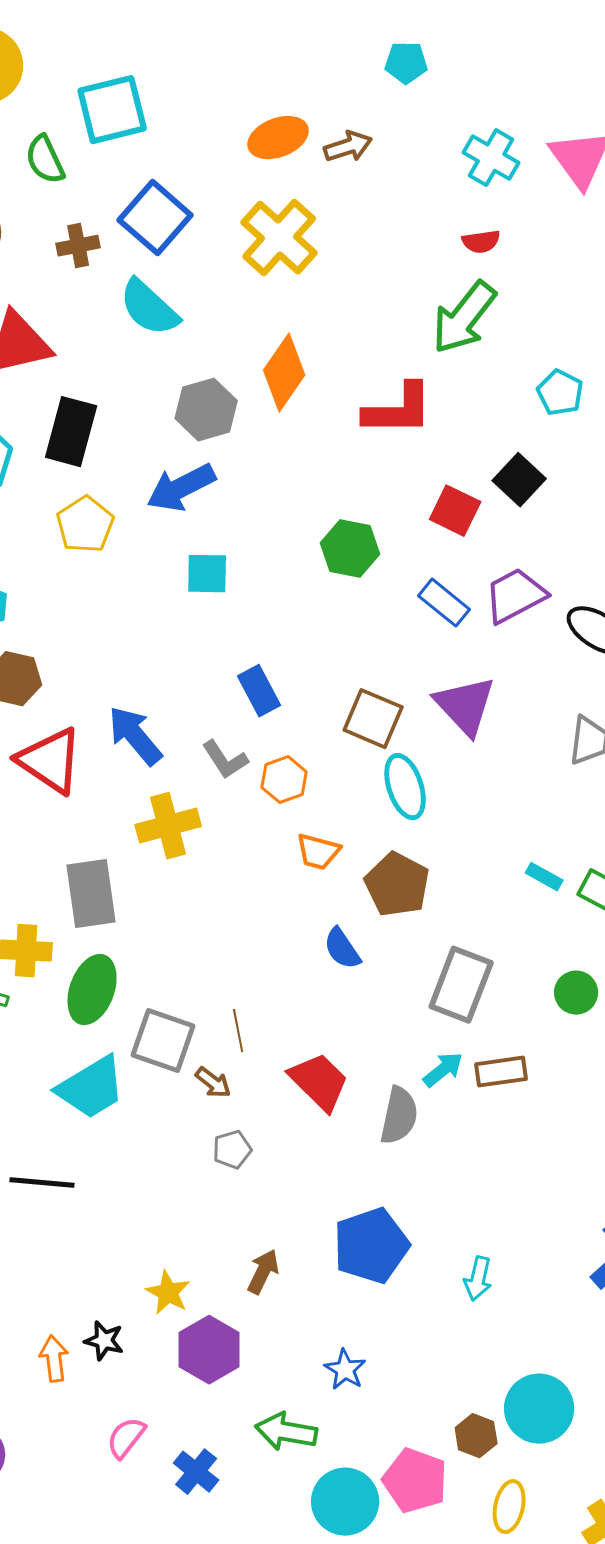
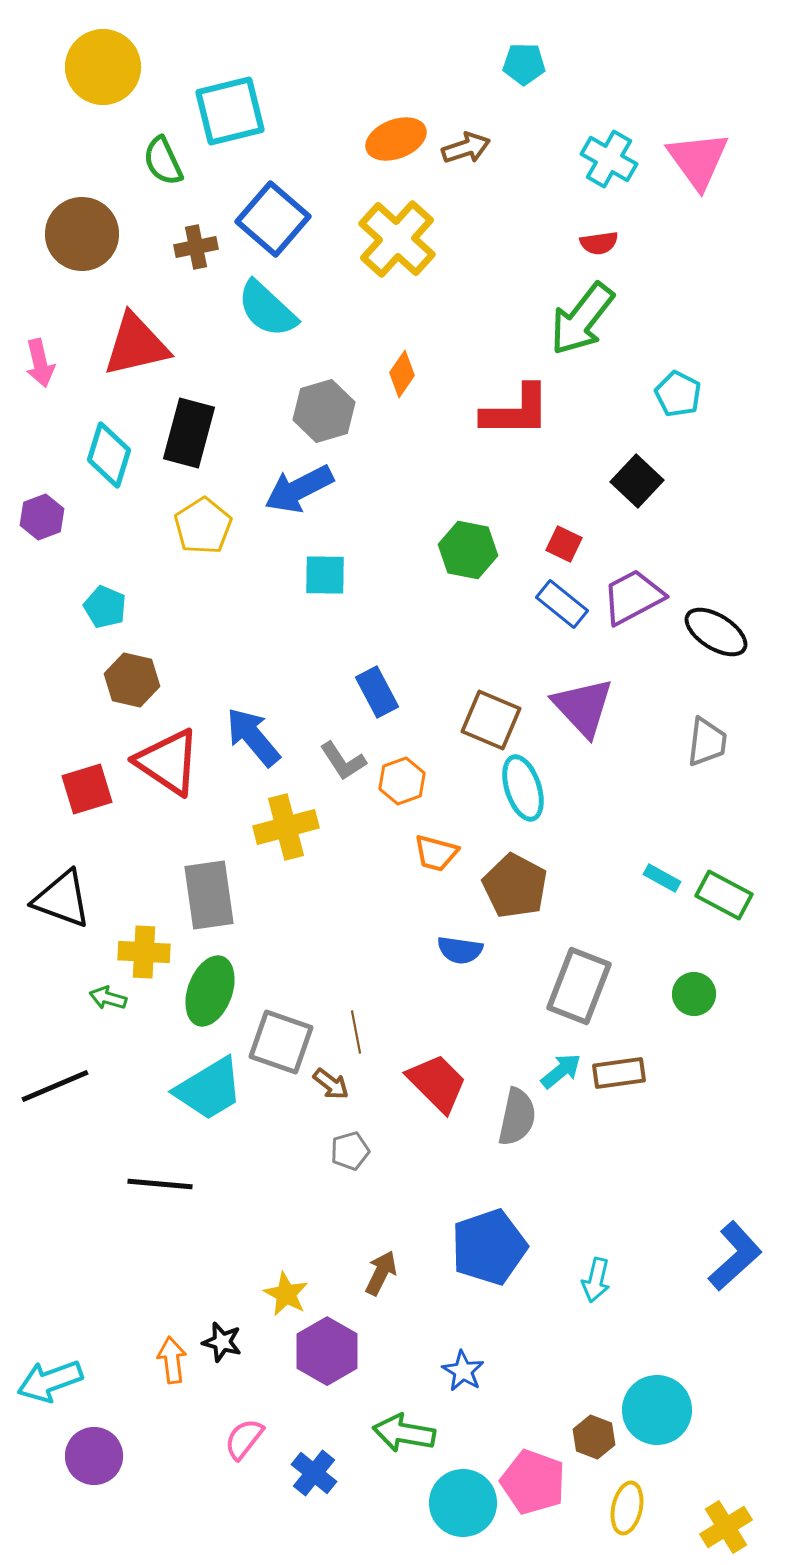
orange diamond: (284, 373) -> (402, 374), size x0.6
red square: (455, 511) -> (564, 544), moved, size x0.7
blue semicircle: (342, 949) -> (460, 950), turned -48

